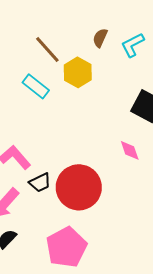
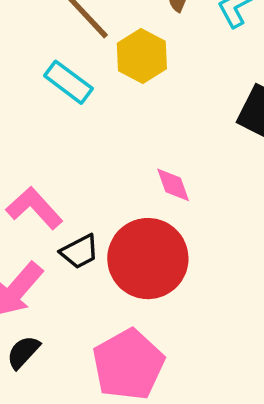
pink diamond: (130, 150) -> (173, 185), moved

